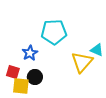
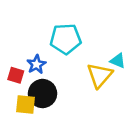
red square: (13, 72) -> (16, 75), moved
black circle: (35, 77) -> (43, 94), size x1.5

